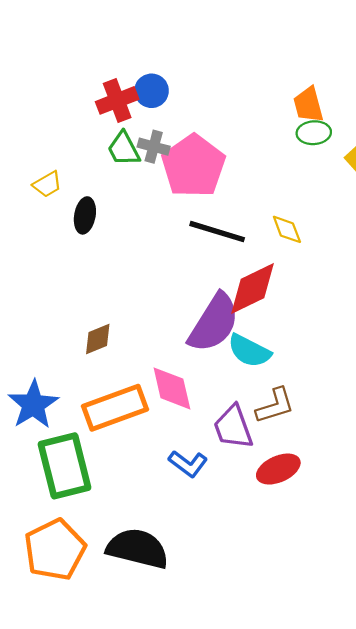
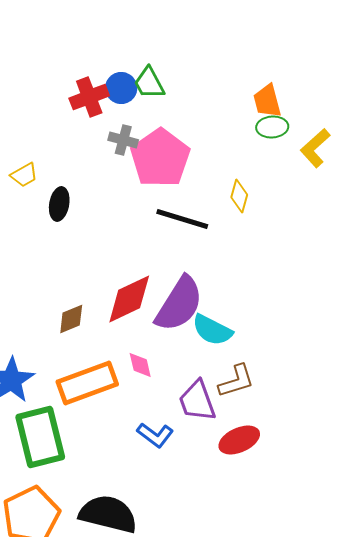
green trapezoid: (124, 149) -> (149, 83), moved
yellow diamond: (287, 229) -> (239, 196), moved, turned 36
red diamond: (253, 289) -> (129, 299), moved
pink diamond: (172, 388) -> (140, 365), size x0.6

